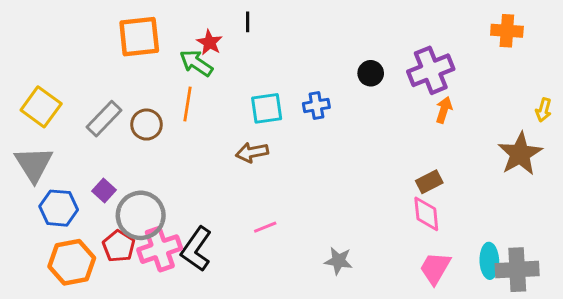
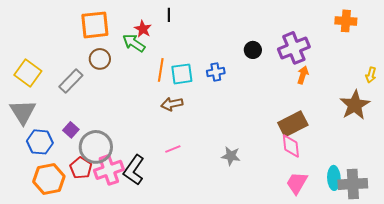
orange line: (188, 104) -> (161, 70), moved
brown circle: (147, 125) -> (100, 59), moved
brown rectangle: (429, 182) -> (293, 124), size x1.6
pink line: (265, 227) -> (173, 149), moved
gray star: (338, 261) -> (231, 156), moved

